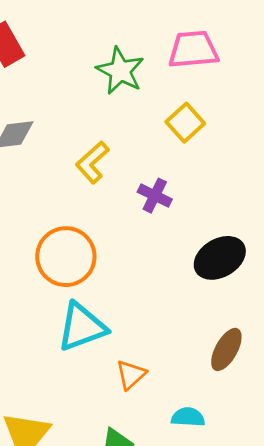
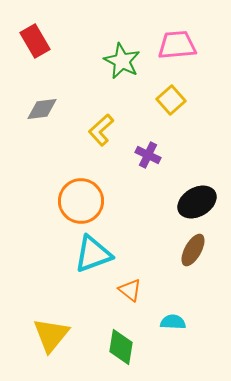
brown ellipse: (226, 349) -> (193, 250), moved
orange triangle: (131, 375) -> (130, 290), turned -40

